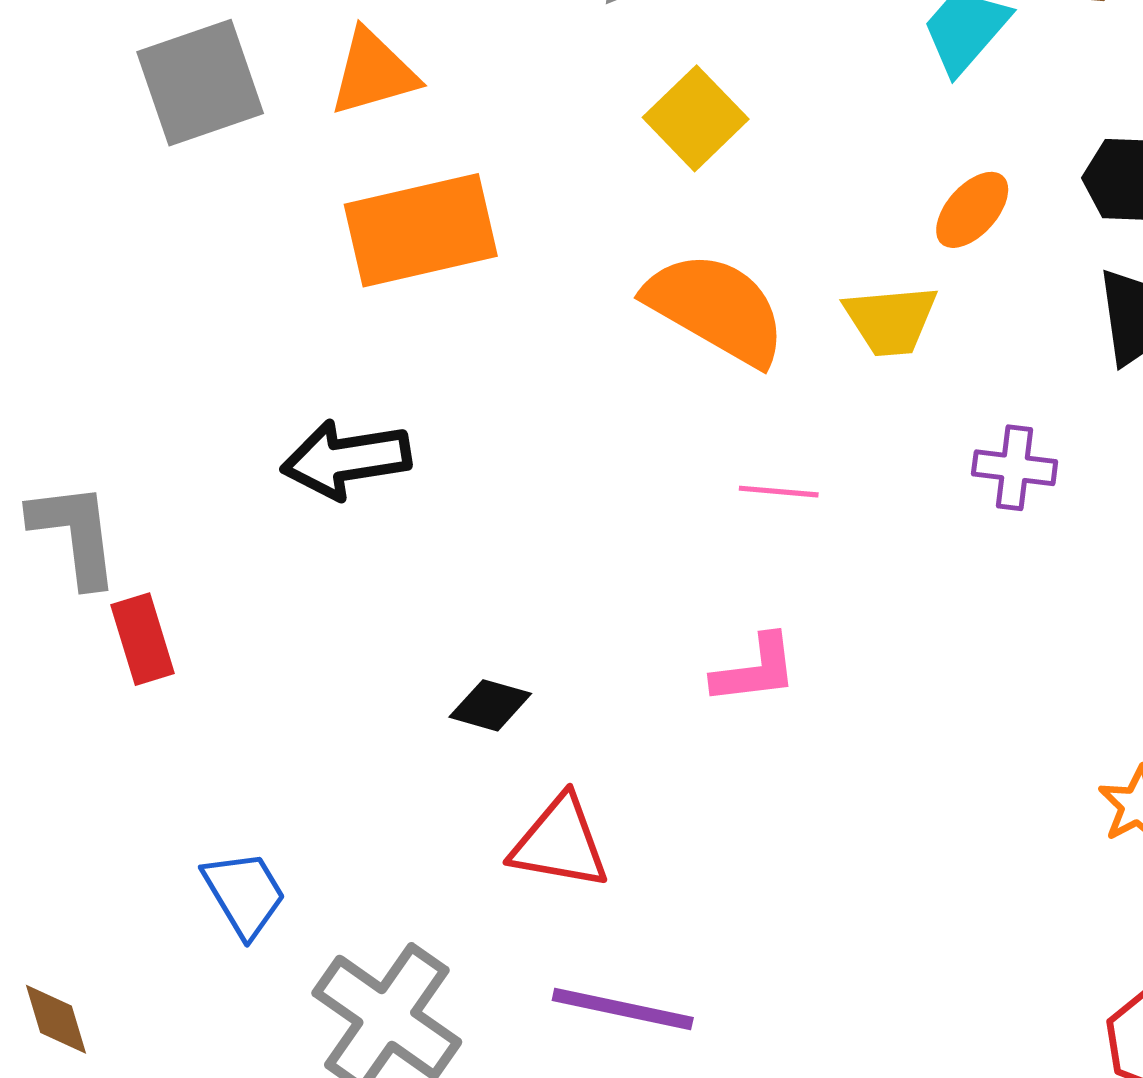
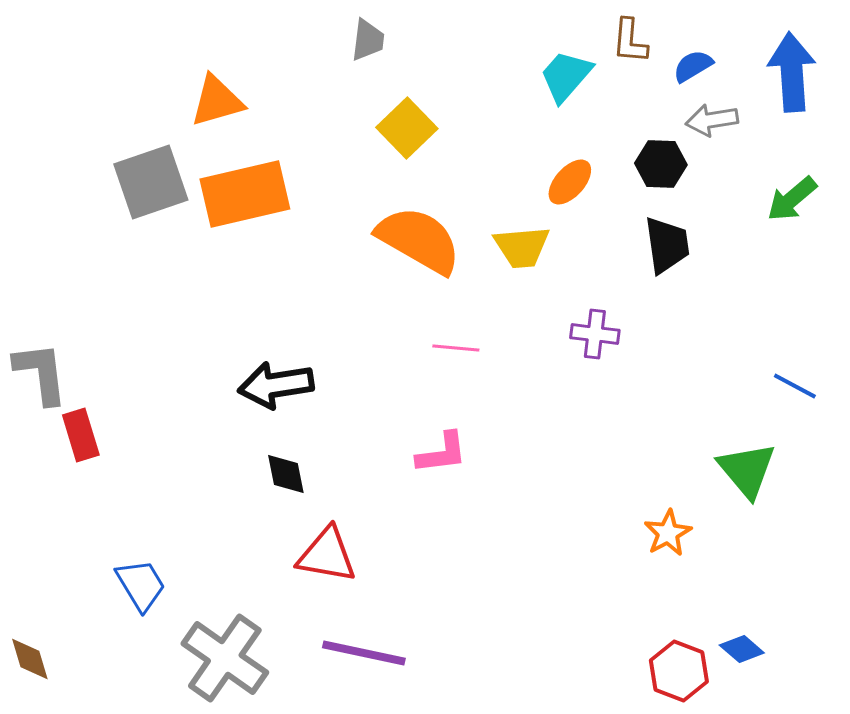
gray square: (200, 83) -> (151, 182), moved
black arrow: (346, 459) -> (276, 385), moved
black diamond: (490, 705) -> (286, 474), turned 63

